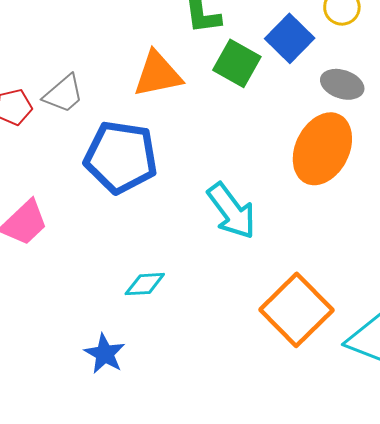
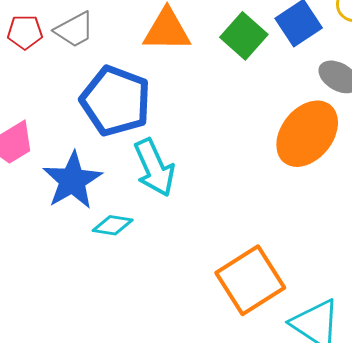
cyan arrow: (232, 211) -> (154, 168), moved
blue star: (105, 354) -> (72, 180), moved, size x1.5

